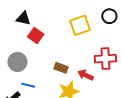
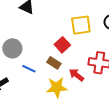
red square: (36, 36) -> (62, 45), moved
blue line: (28, 85) -> (29, 69), moved

